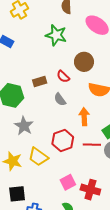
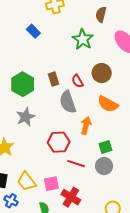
brown rectangle: (40, 82) -> (54, 79), turned 72
gray semicircle: (60, 99) -> (68, 102), size x1.6
red line: (92, 145) -> (76, 164), moved
yellow trapezoid: (38, 157) -> (26, 181), moved

